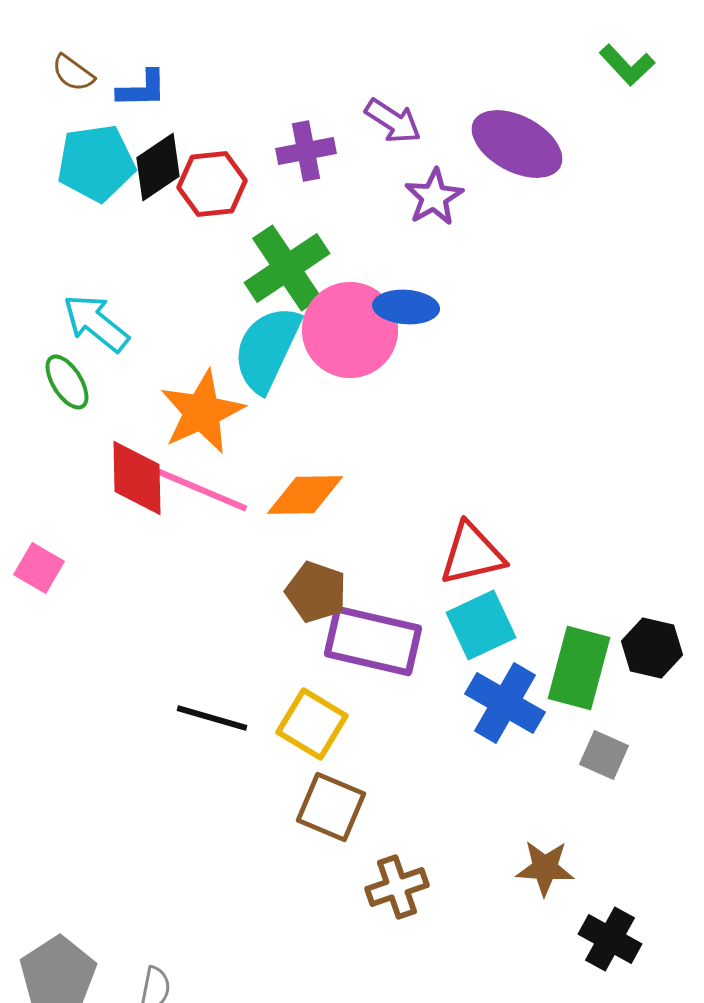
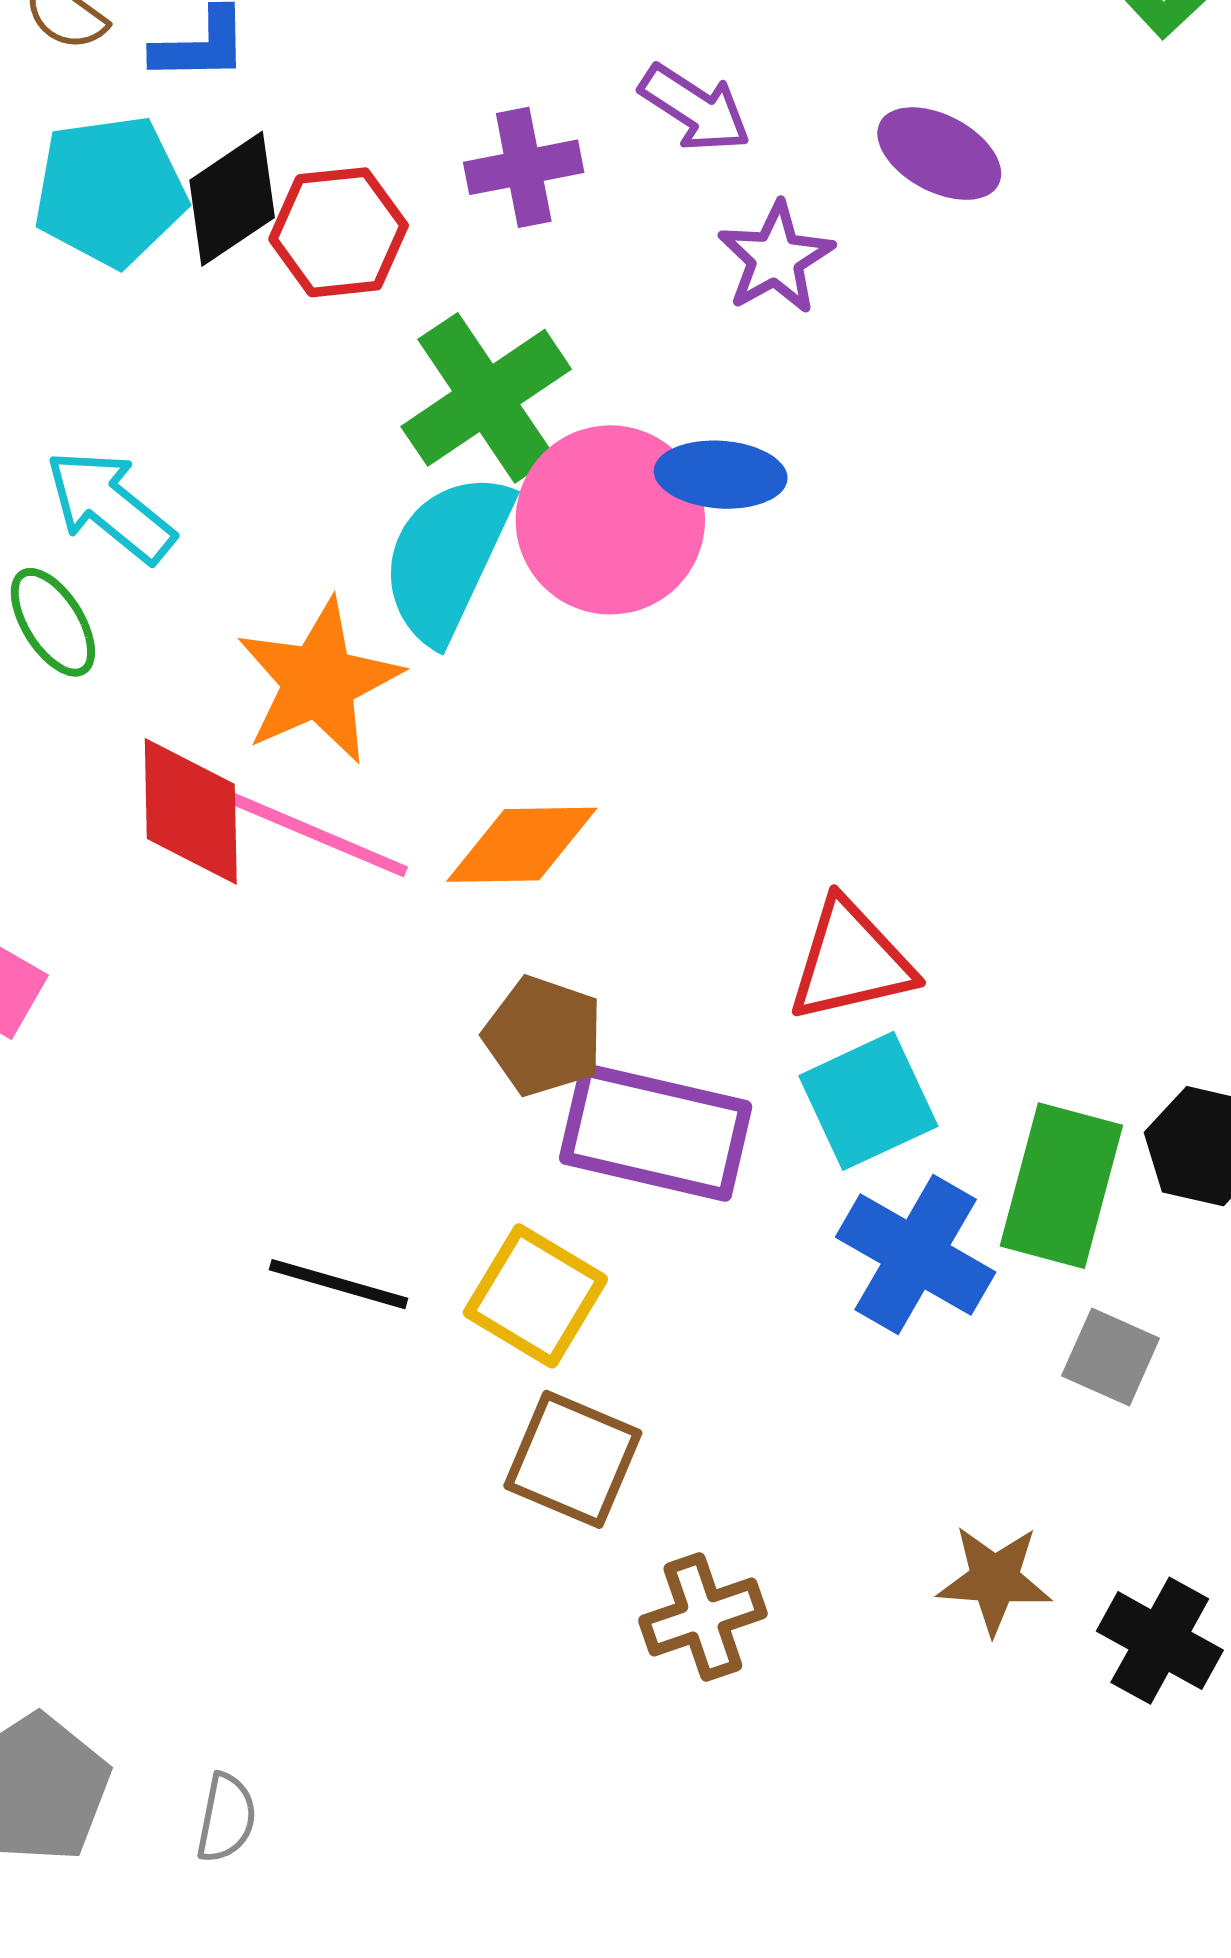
purple ellipse: (517, 144) -> (939, 154), size x0.7
black cross: (610, 939) -> (1160, 1641), moved

